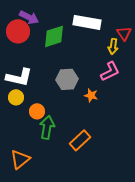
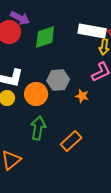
white rectangle: (87, 22) -> (92, 31), moved
orange circle: (37, 111) -> (36, 94), moved, size x1.5

